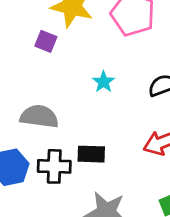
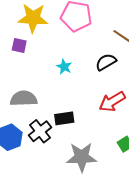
black cross: (54, 166) -> (40, 131), turned -30

